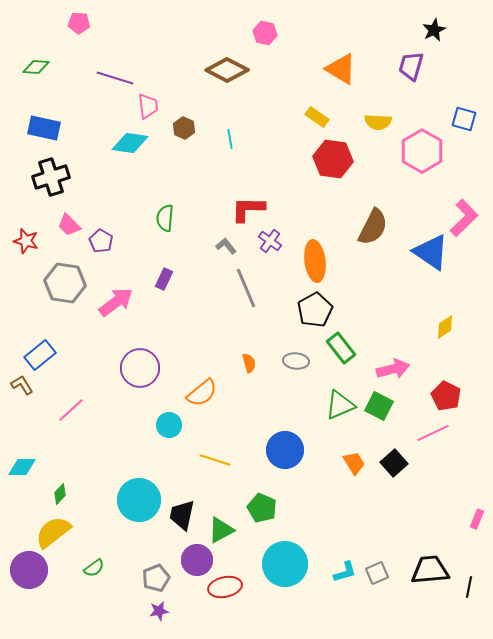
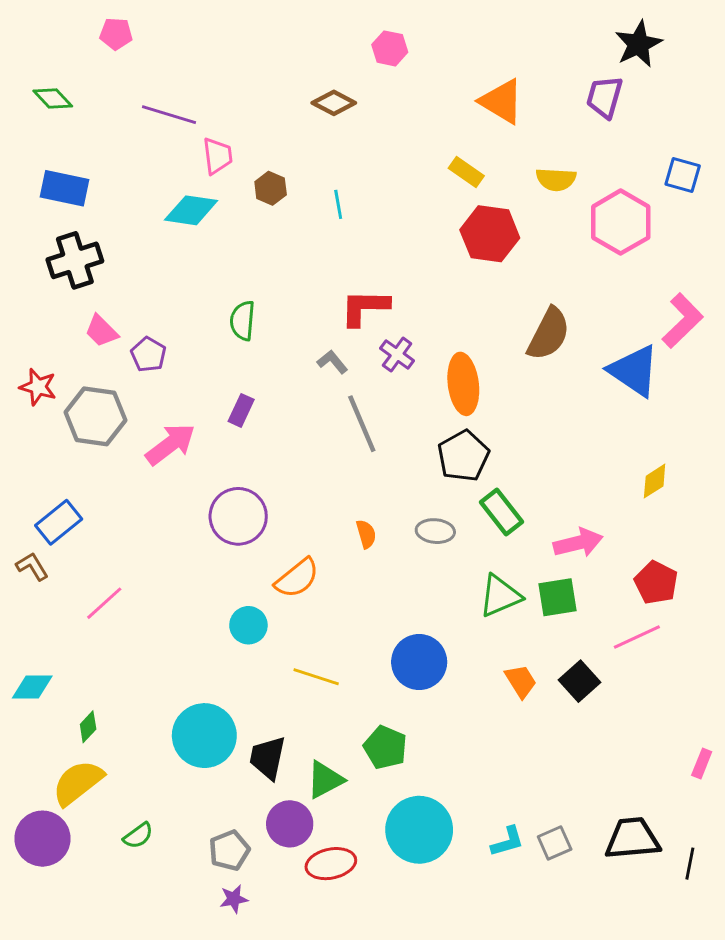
black star: (434, 30) -> (638, 44), size x1.4
green diamond: (36, 67) -> (53, 98), turned 44
brown diamond: (227, 70) -> (334, 103), size x0.7
red star: (26, 241) -> (38, 387), moved
purple circle: (140, 368) -> (238, 516), moved
green square: (379, 406) -> (557, 597), turned -36

